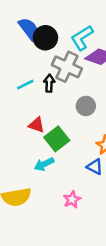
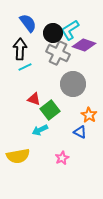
black circle: (45, 38) -> (53, 33), moved
black arrow: (49, 83) -> (20, 49), moved, size x1.5
gray circle: (86, 106) -> (73, 84), size x1.6

